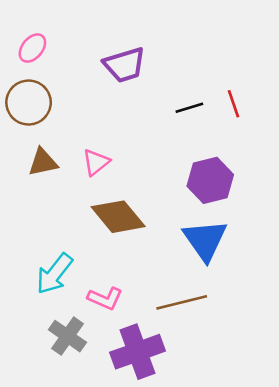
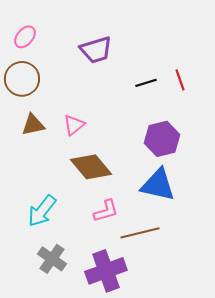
blue triangle: (205, 240) -> (158, 185), turned -42
pink L-shape: (105, 298) -> (106, 211), moved, turned -40

